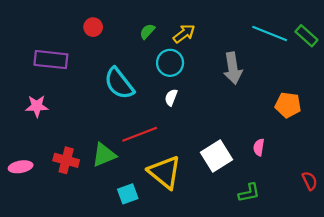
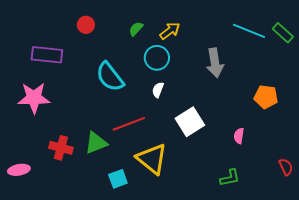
pink star: (37, 106) -> (34, 98), size x1.5
white square: (217, 156) -> (190, 122), moved
pink ellipse: (21, 167) -> (19, 170), moved

